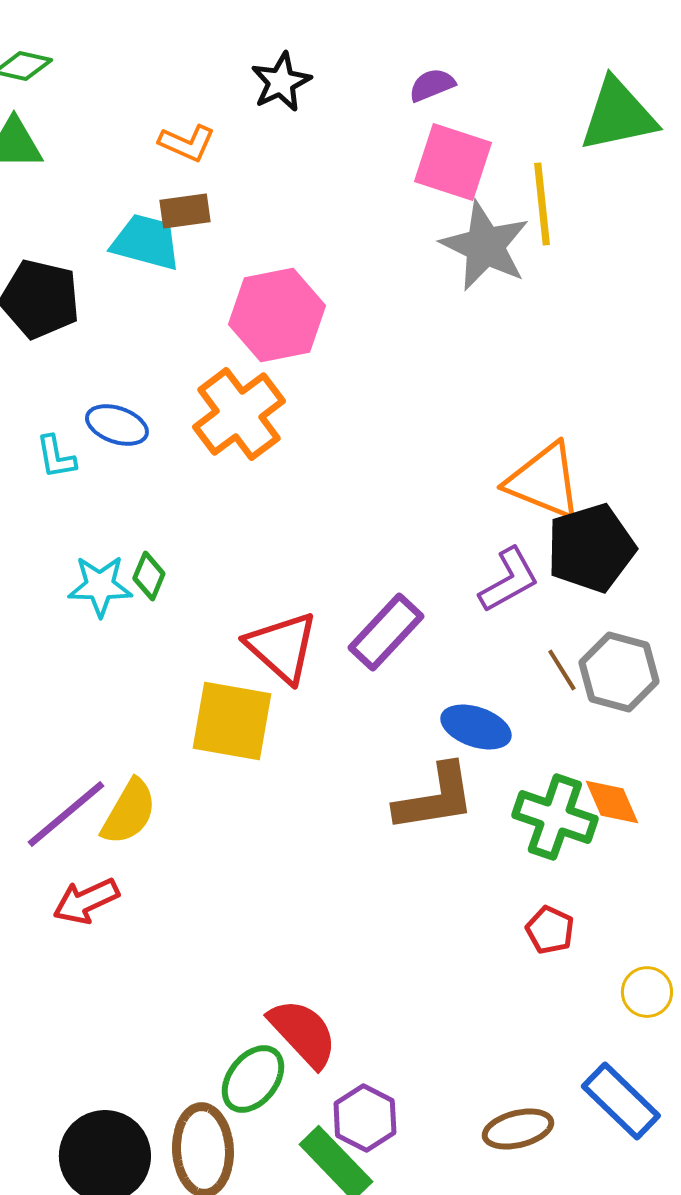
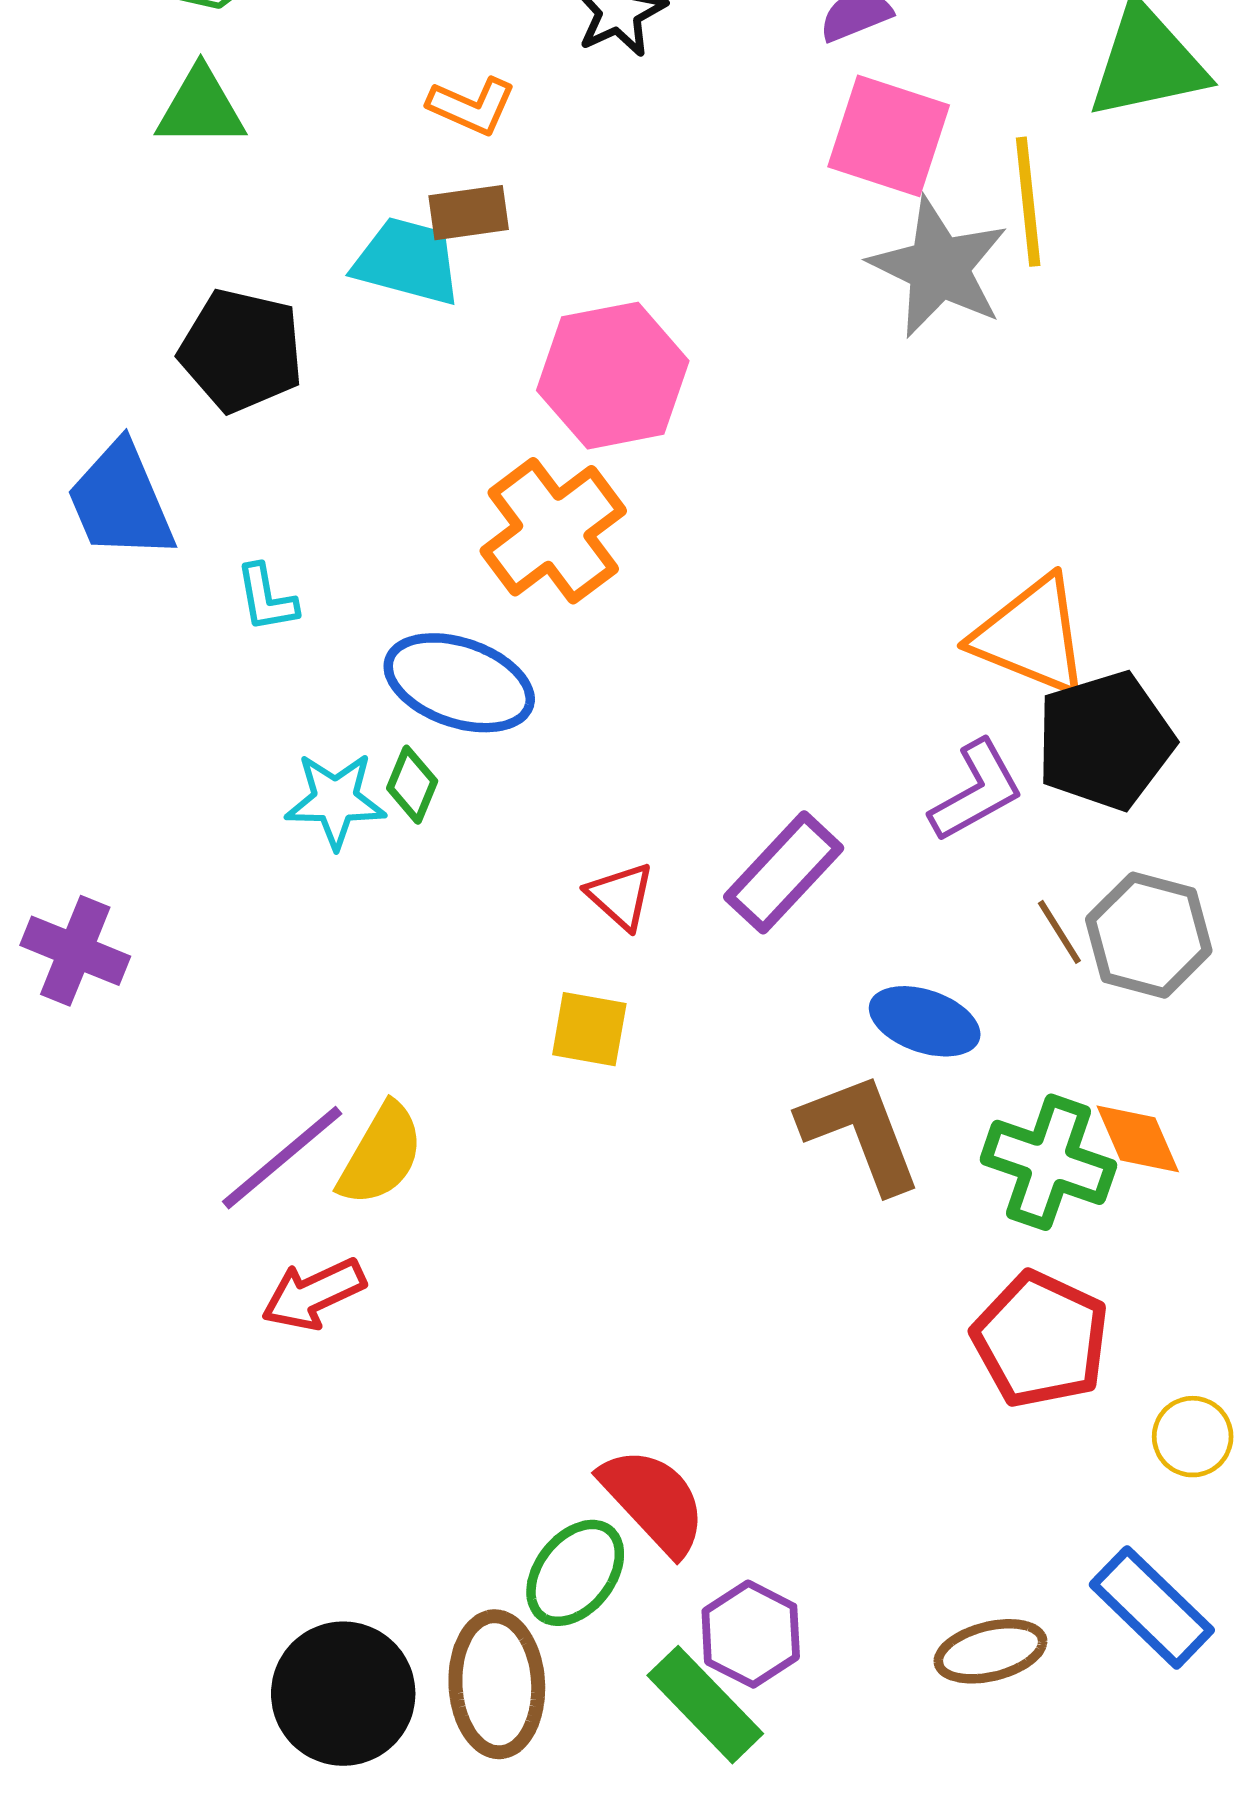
blue ellipse: (117, 425) -> (459, 683), moved, size x1.5
red triangle: (282, 647) -> (621, 896), size x0.6
yellow square: (232, 721) -> (589, 1029), moved, size x0.6
brown L-shape: (435, 798) -> (860, 1133), turned -102
red pentagon: (550, 930) -> (1041, 1339), size x1.8

